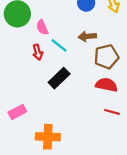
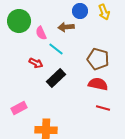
brown arrow: (87, 36) -> (66, 27), moved
red arrow: (38, 52) -> (36, 63), moved, turned -48
brown pentagon: (106, 57) -> (98, 59), turned 30

